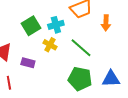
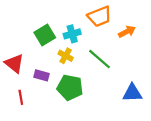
orange arrow: (106, 23) -> (127, 32), turned -119
green pentagon: (80, 79) -> (70, 87), moved

